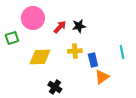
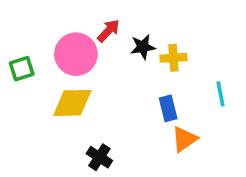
pink circle: (33, 18) -> (76, 54), moved
red arrow: (60, 27) -> (108, 31), moved
yellow cross: (75, 51) -> (173, 58), moved

